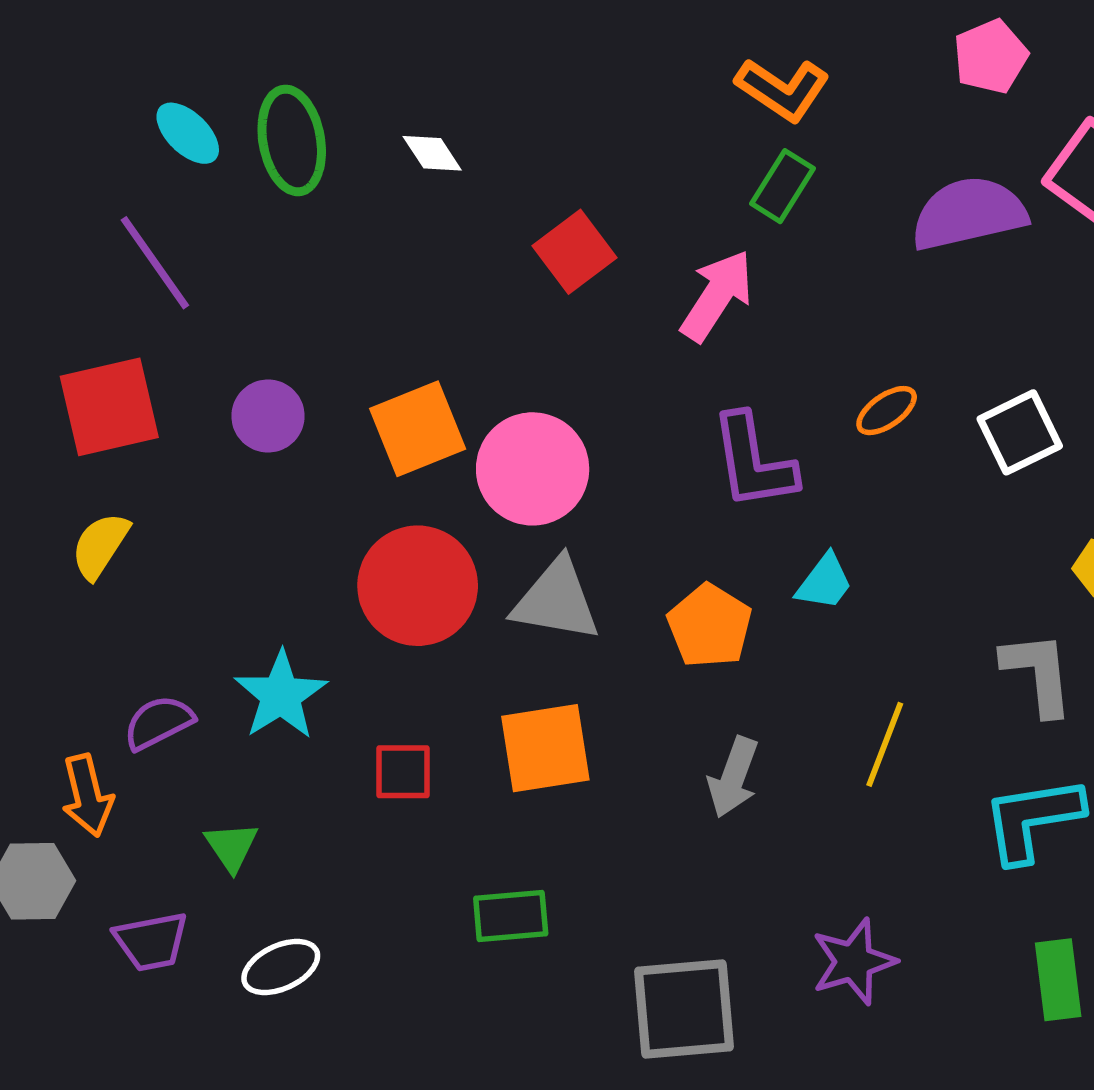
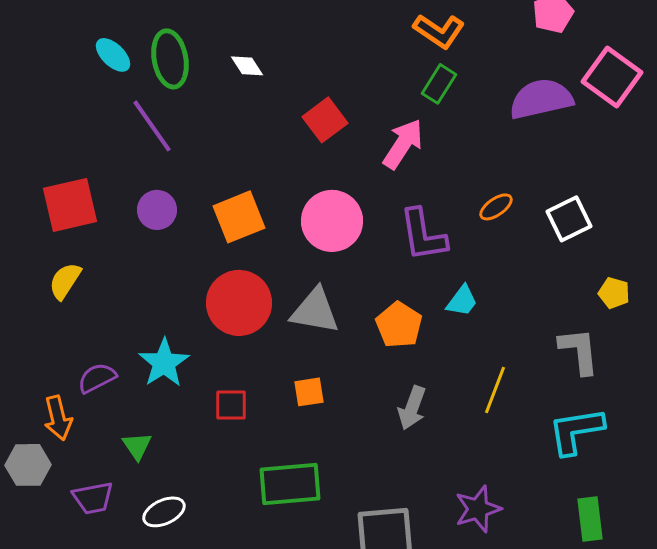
purple line: (155, 263) -> (152, 126), moved
pink circle: (533, 469) -> (332, 221), moved
orange square: (545, 748) -> (309, 392), size x0.6
green rectangle: (511, 916) -> (290, 484), size x1.5

